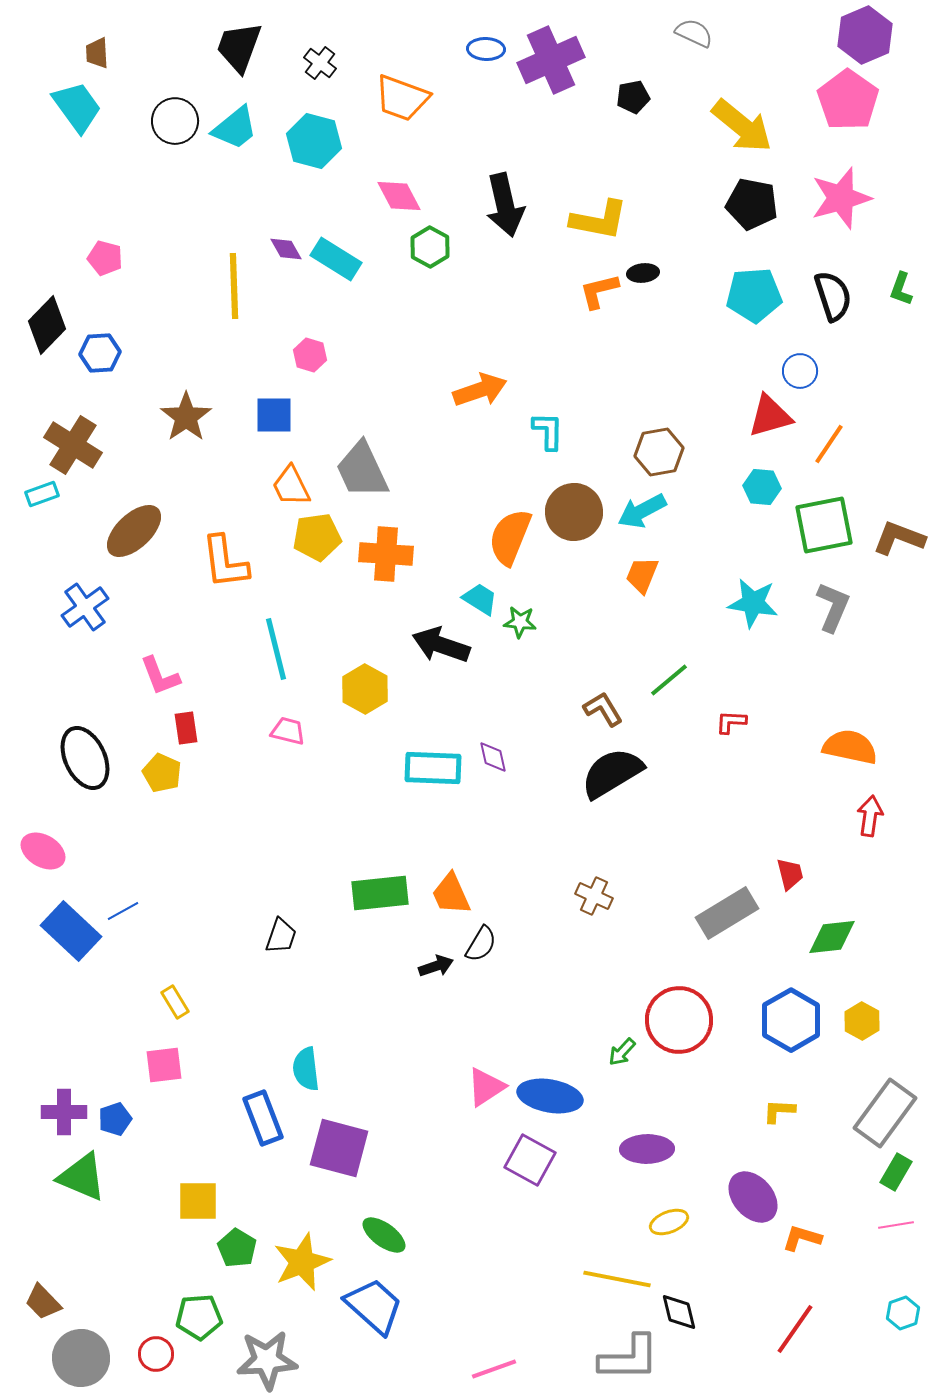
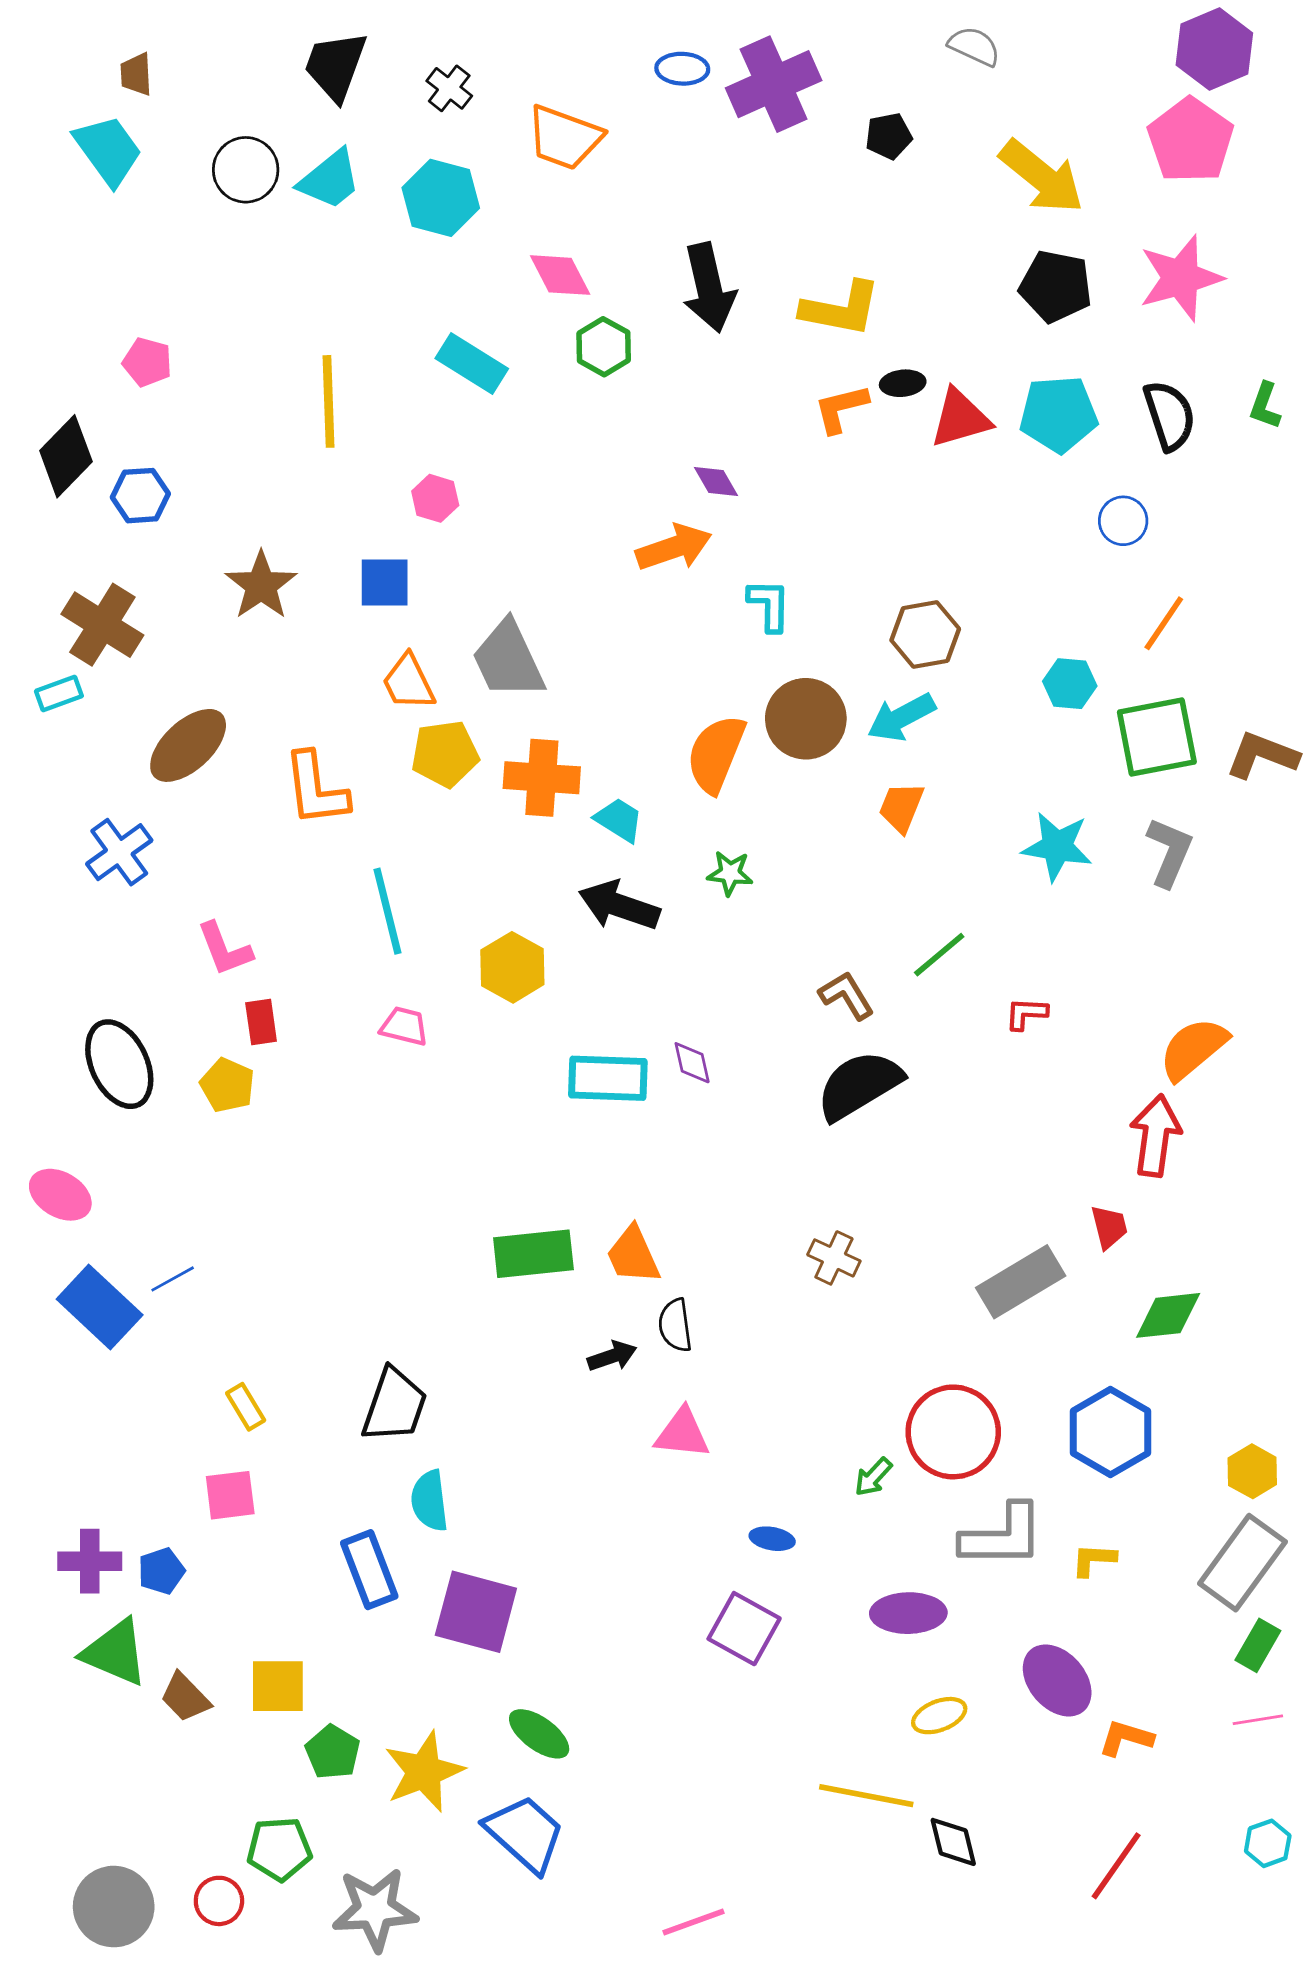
purple diamond: (286, 249) -> (716, 481), moved
red triangle: (770, 416) -> (960, 418), moved
cyan trapezoid: (480, 599) -> (619, 820), moved
orange semicircle: (850, 747) -> (1193, 1049), turned -52
red arrow: (870, 816) -> (1155, 1136), moved, size x1.4
black trapezoid: (281, 936) -> (394, 1405), moved, size x1.5
black semicircle: (481, 944) -> (675, 1325), turned 141
yellow hexagon: (862, 1021) -> (1252, 1471), moved
pink triangle: (486, 1087) -> (682, 1433), moved, turned 39
blue ellipse: (550, 1096) -> (772, 1539), size x0.5
brown trapezoid: (43, 1302) -> (185, 1697), moved
gray L-shape: (629, 1358) -> (1002, 1536), moved

